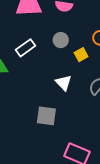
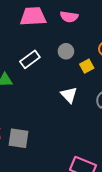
gray square: (46, 116) -> (19, 138), moved

